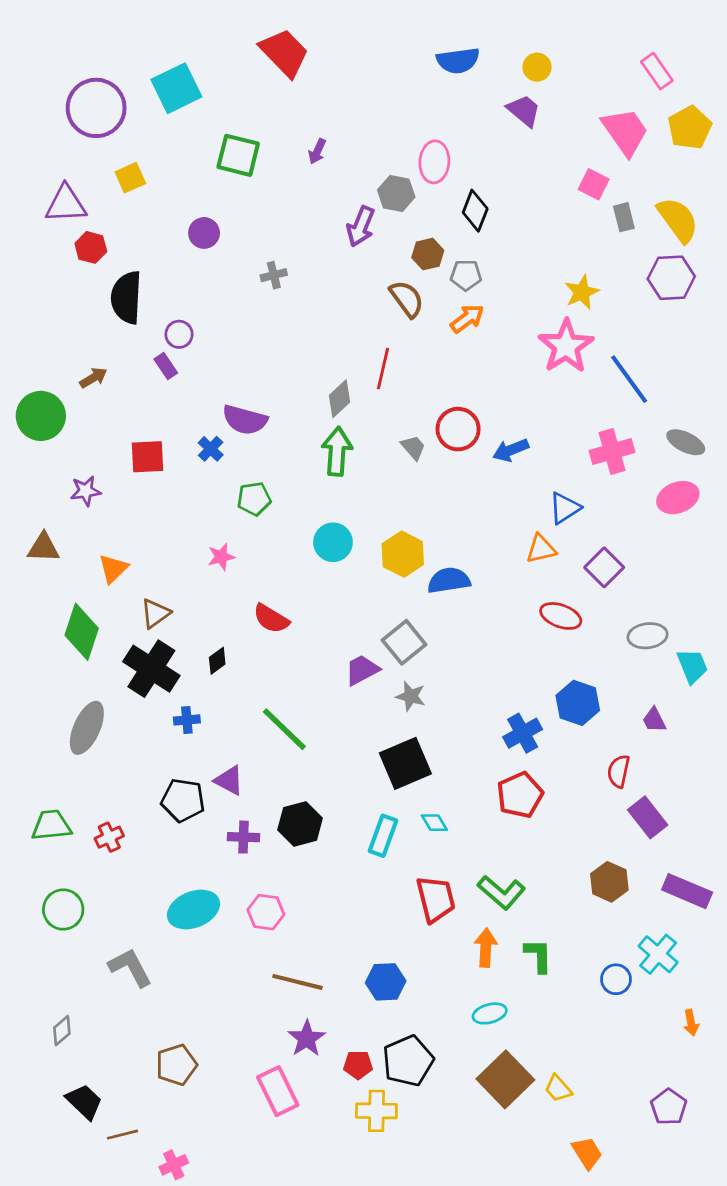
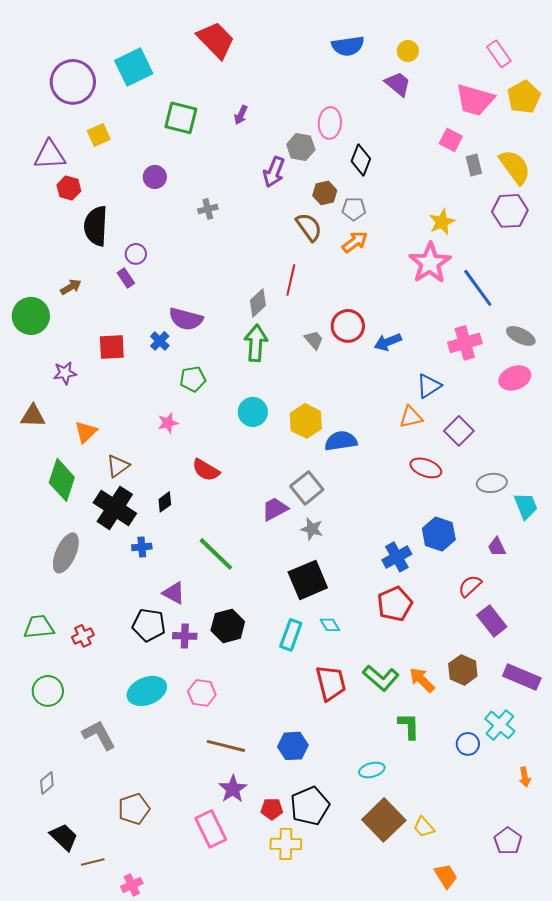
pink trapezoid: (625, 132) -> (475, 100), turned 141
red semicircle: (619, 771) -> (470, 586), turned 35
black pentagon: (183, 800) -> (149, 625), moved
orange arrow: (486, 948) -> (422, 680), moved, turned -48

